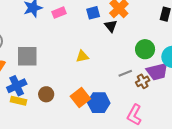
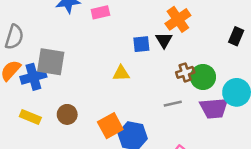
blue square: (93, 13) -> (141, 44), moved
brown cross: (143, 81) -> (185, 72), moved
blue cross: (17, 86) -> (33, 77), moved

